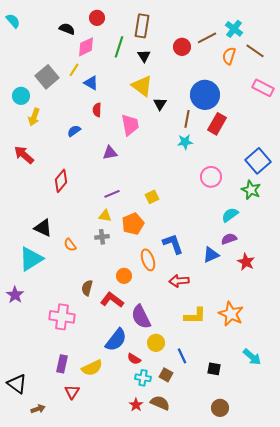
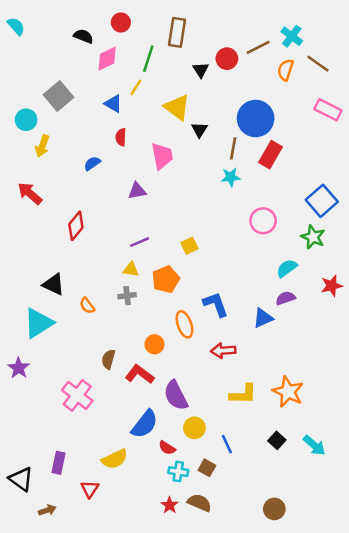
black triangle: (144, 56) -> (201, 70), moved
yellow line: (74, 70) -> (136, 87), moved
red star: (246, 262) -> (332, 286), moved, turned 30
pink cross: (62, 317) -> (77, 395), turned 30
purple rectangle: (62, 364) -> (58, 463), moved
black square: (214, 369) -> (277, 440), moved, turned 32

